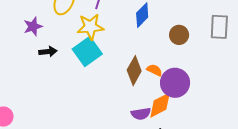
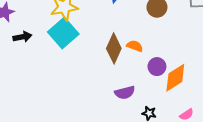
purple circle: (175, 83) -> (157, 67), moved, size x0.6
orange diamond: (160, 105) -> (175, 78), moved

